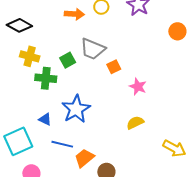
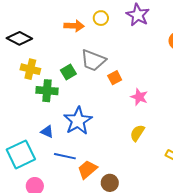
yellow semicircle: (135, 123) -> (137, 133), turned -30

